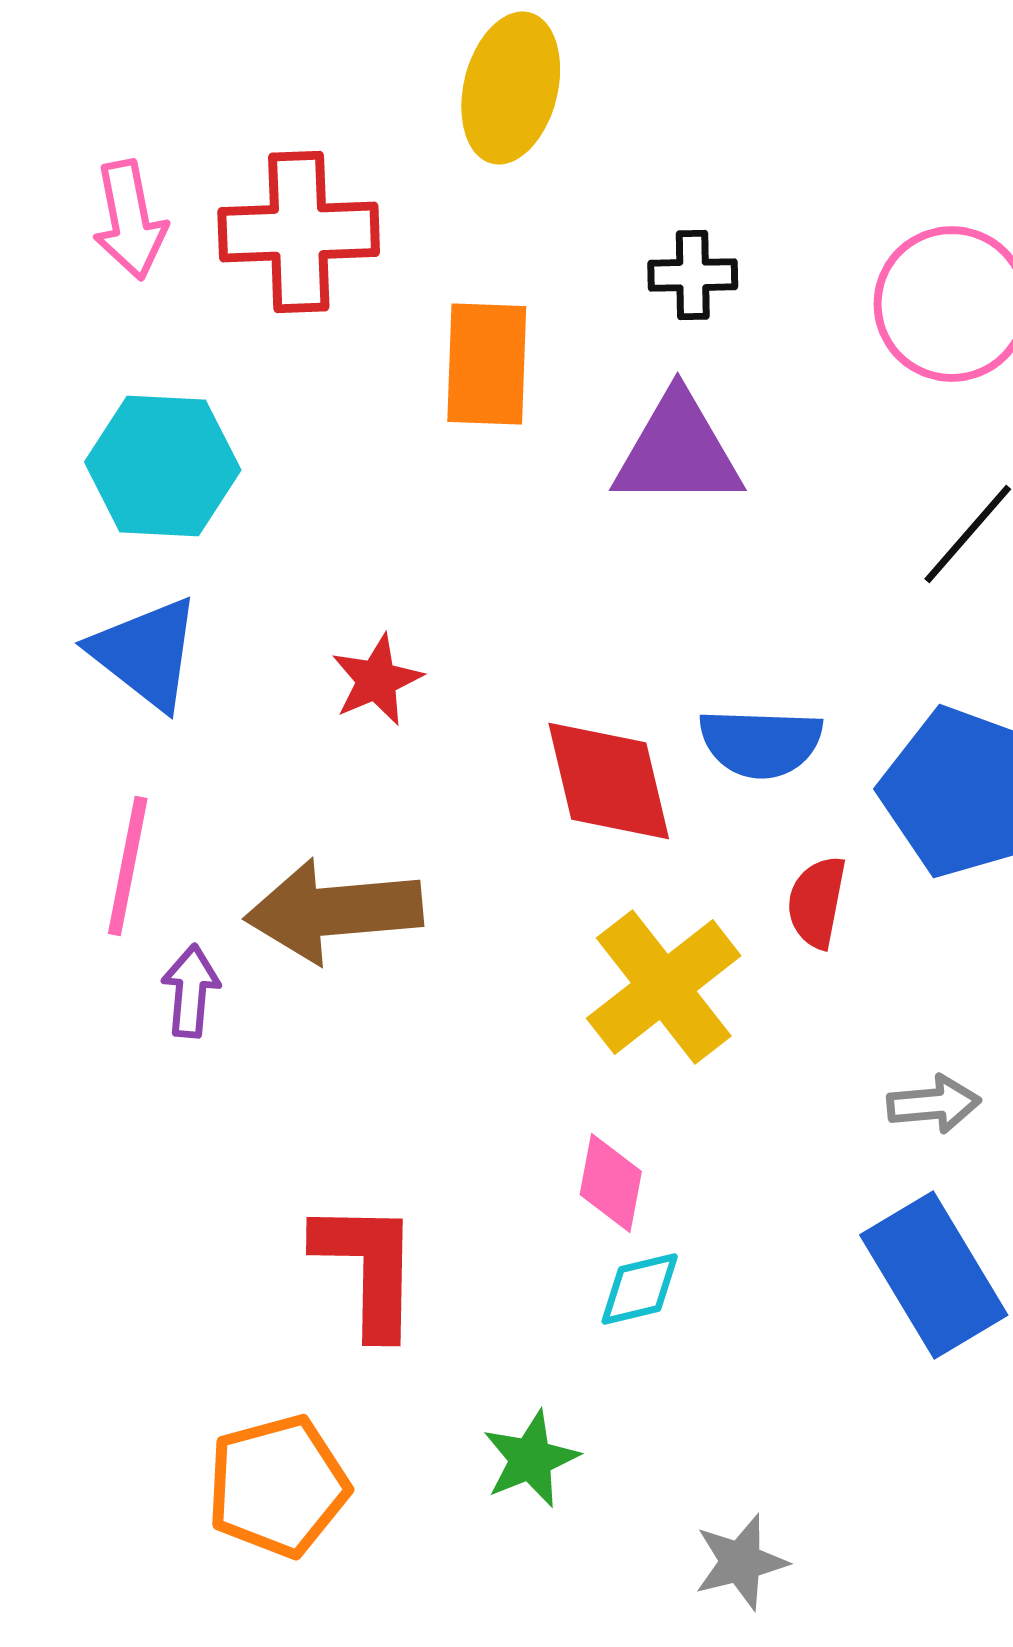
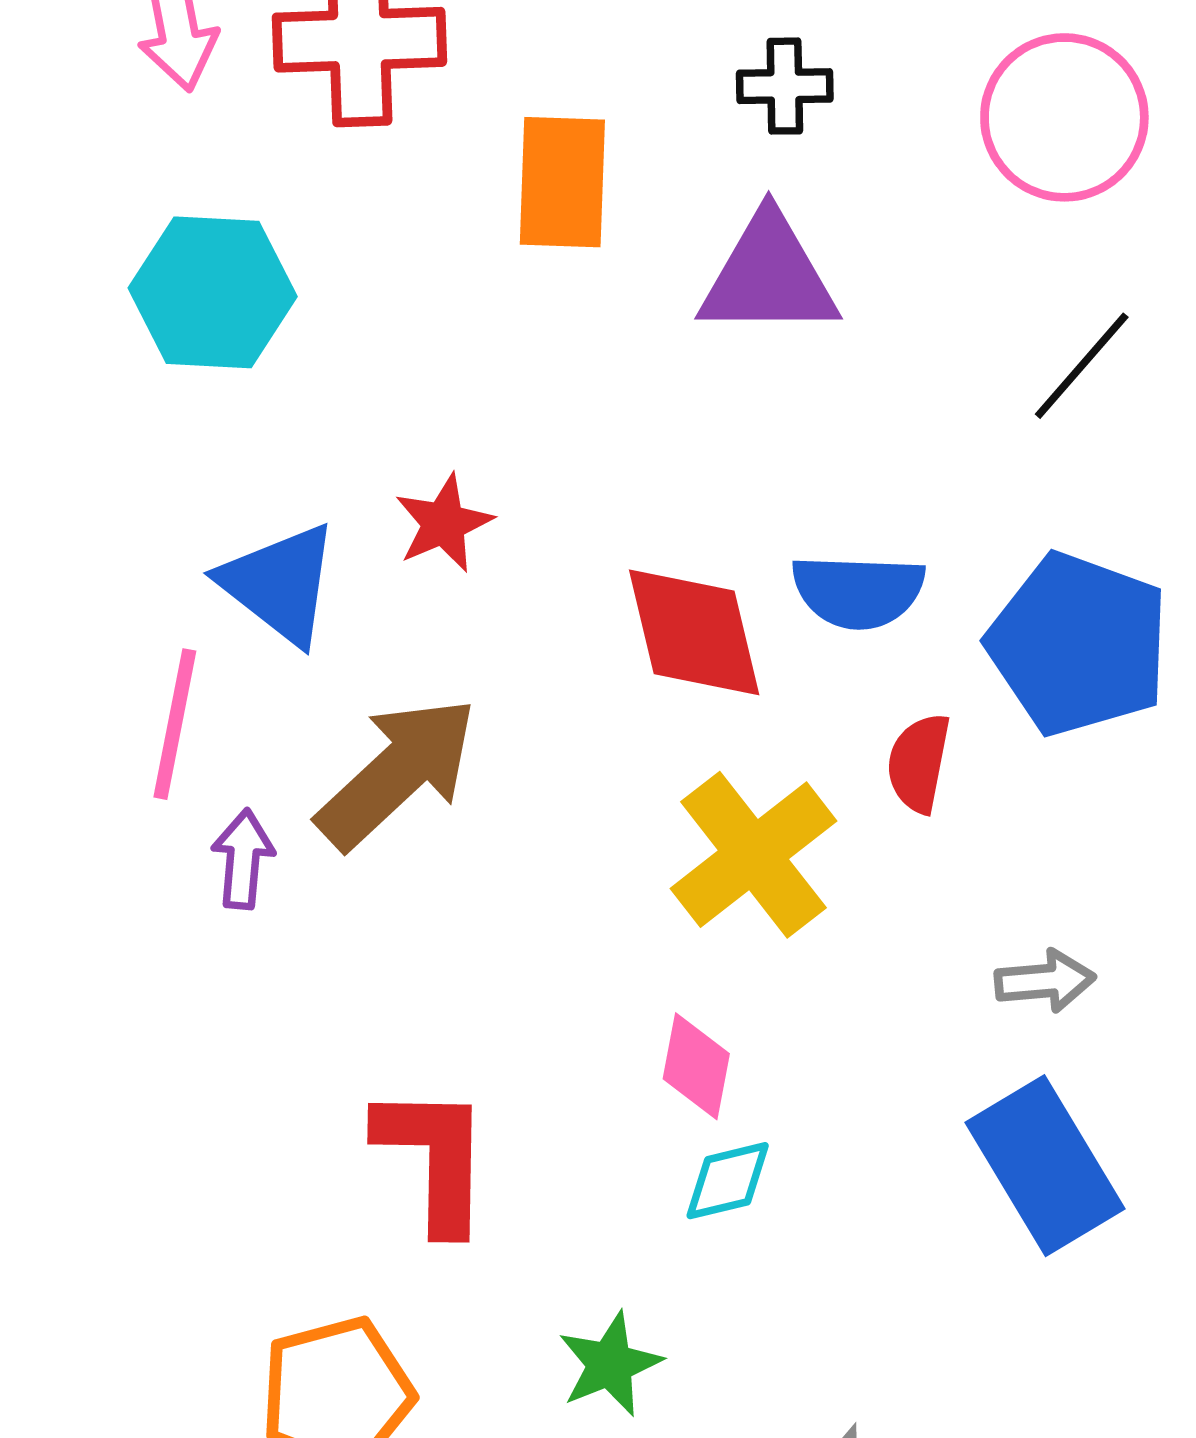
blue triangle: (146, 653) -> (280, 584), moved
brown arrow: (334, 911) -> (397, 773), turned 142

